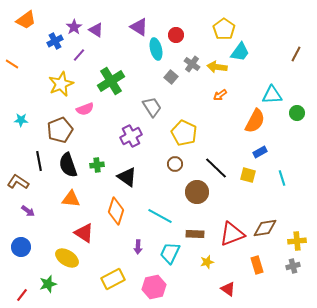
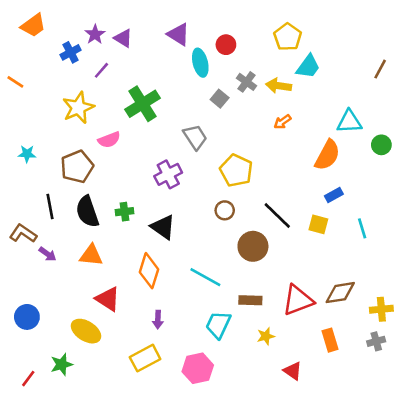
purple arrow: (28, 211) -> (47, 254), moved
purple arrow: (138, 247) -> (158, 320), moved

